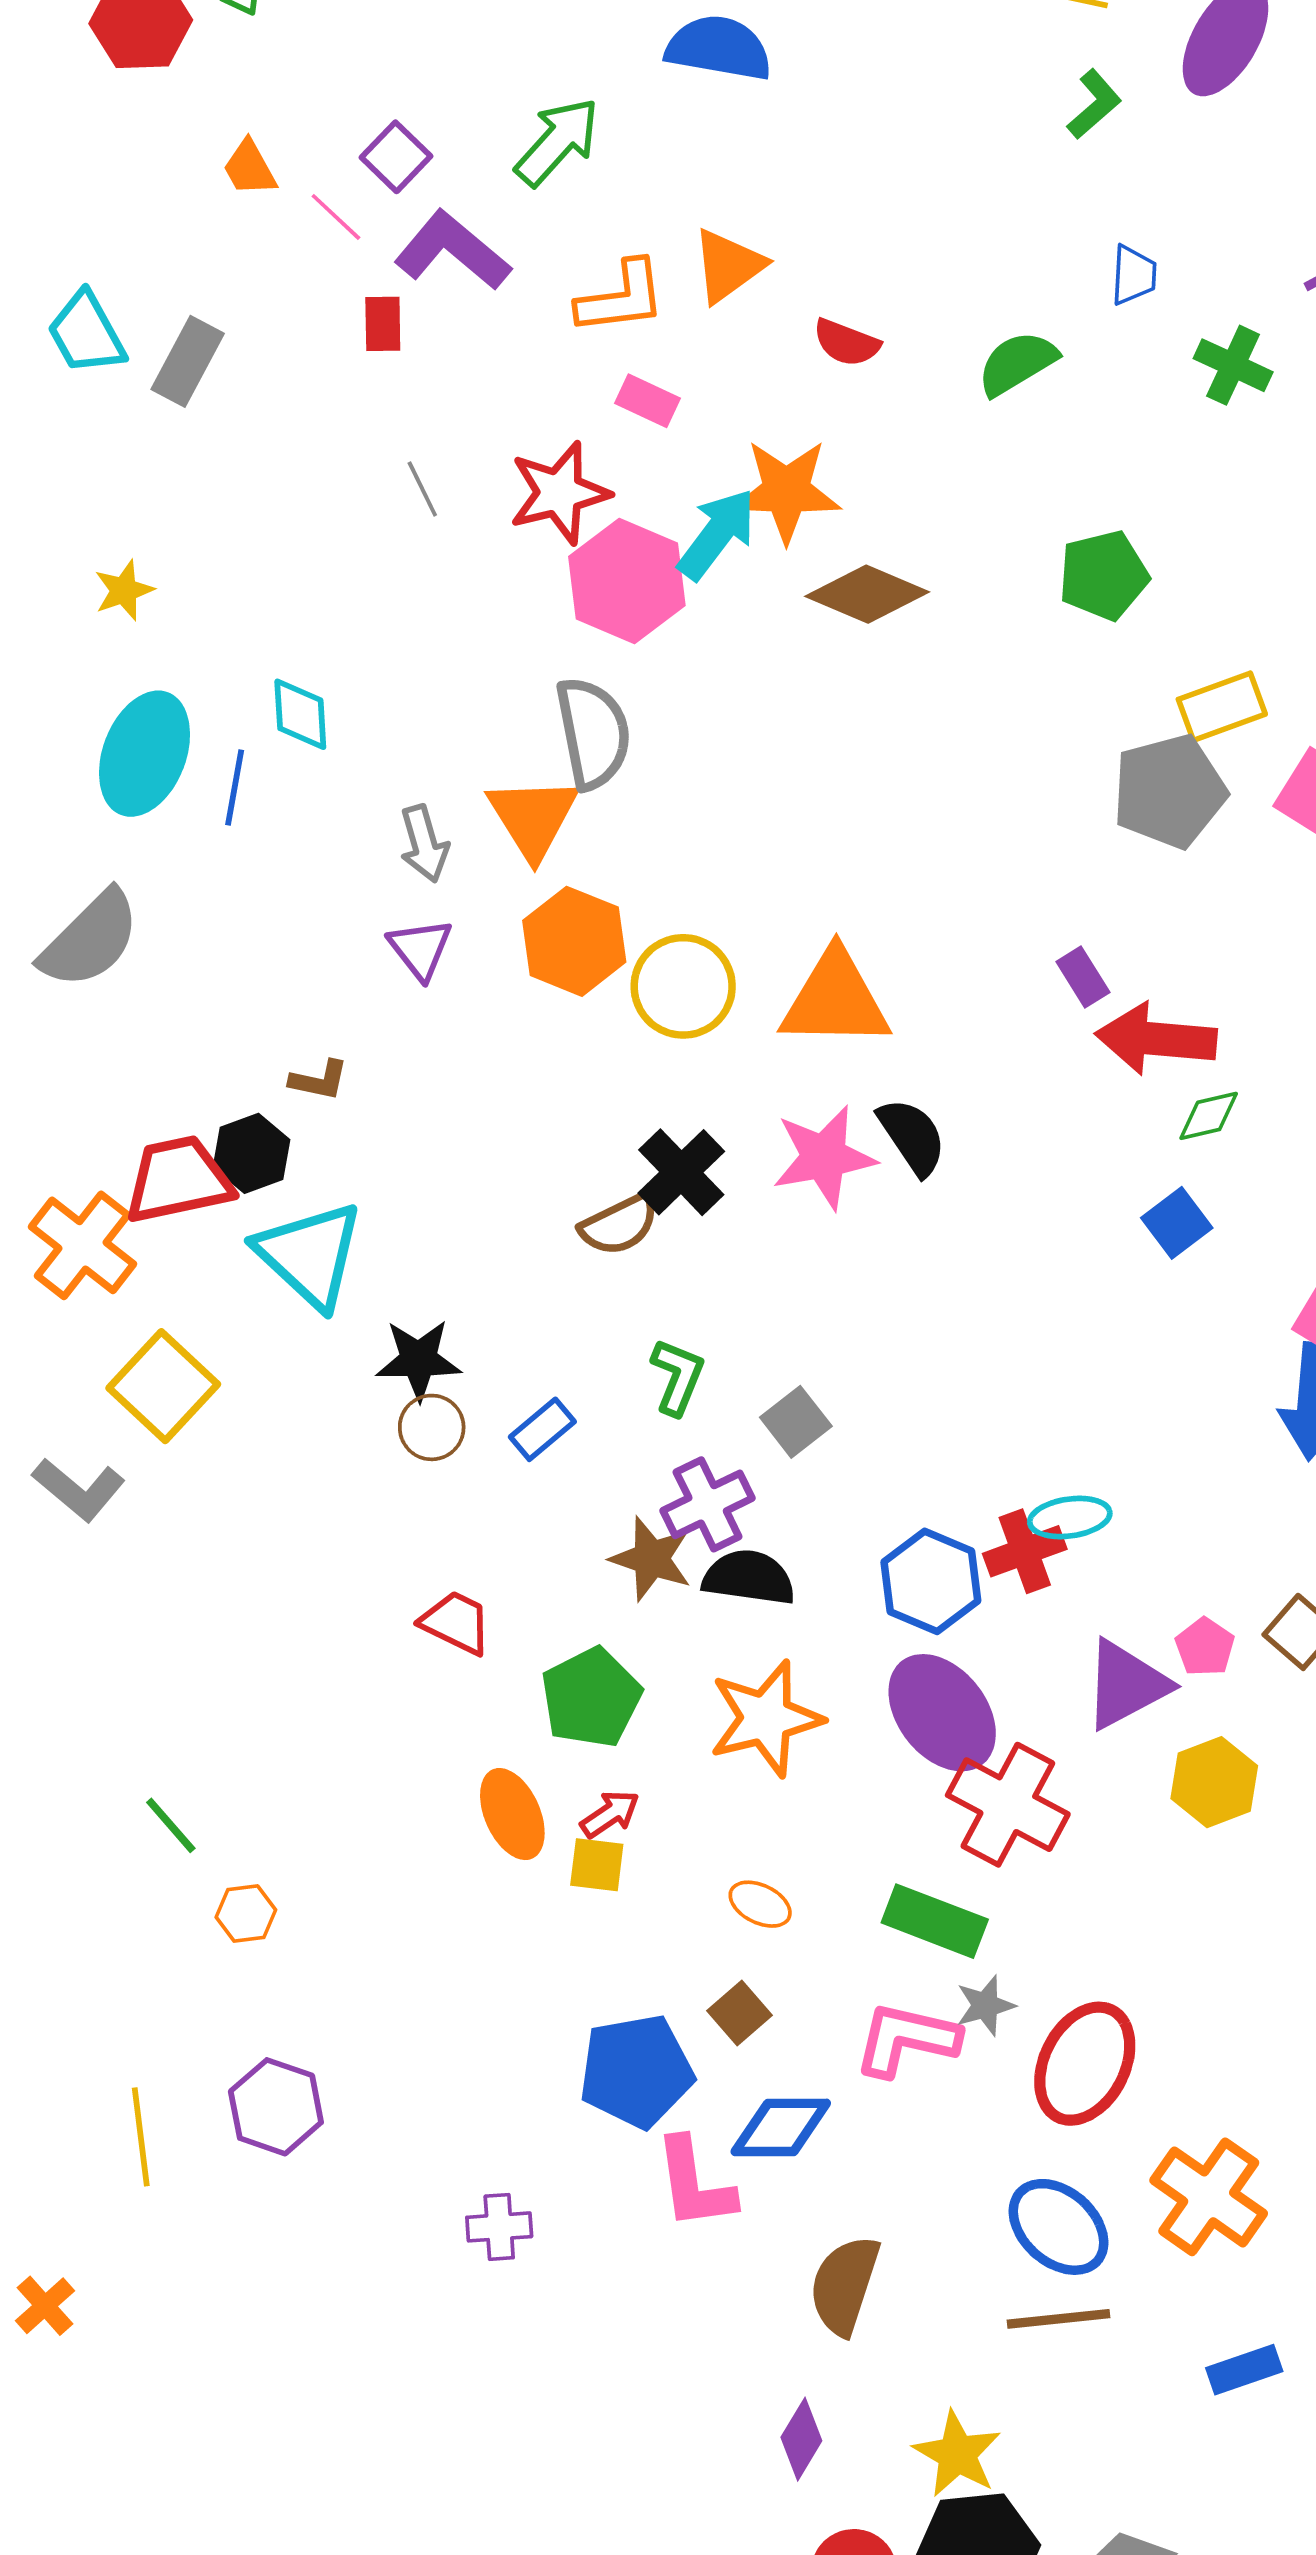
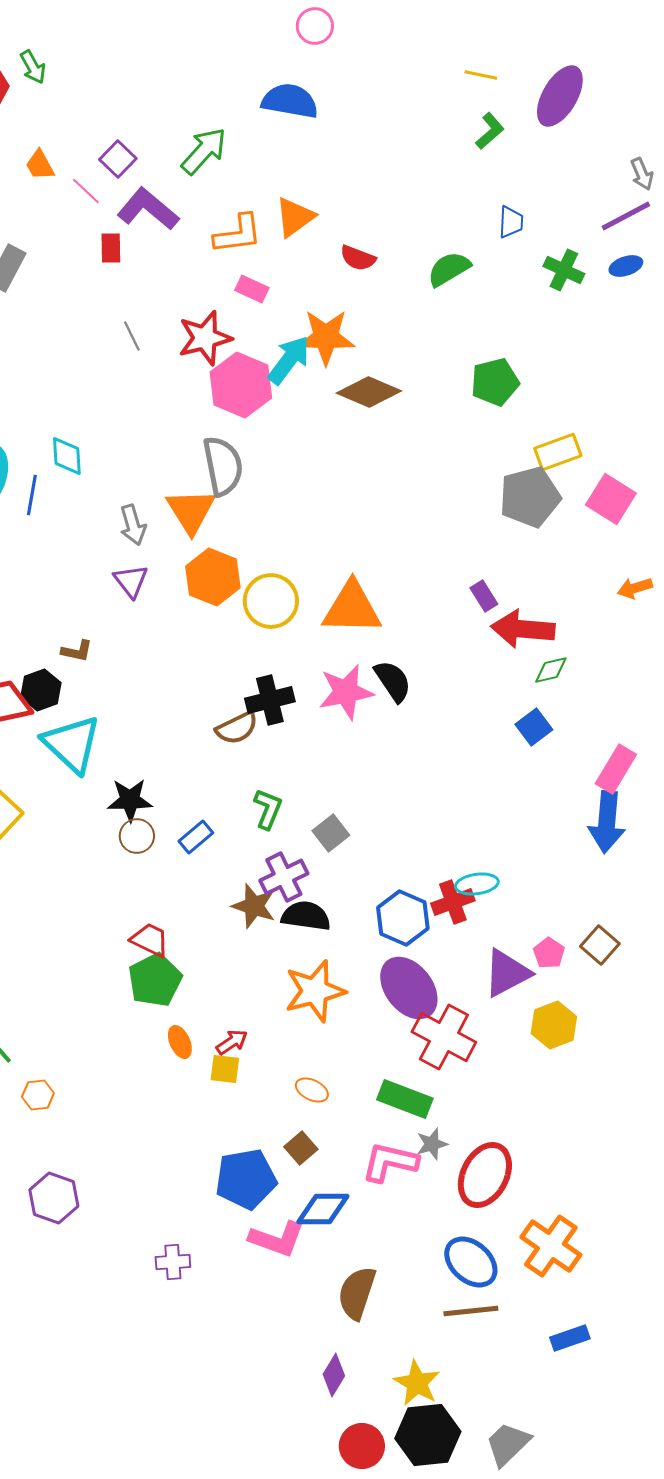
black cross: (681, 1172) -> (270, 700), turned 30
green pentagon: (591, 1698) -> (155, 980), moved
orange ellipse: (512, 1814) -> (180, 1042), size x0.7
pink L-shape: (694, 2184) -> (277, 1239), turned -62

